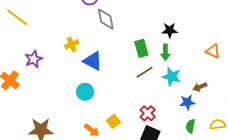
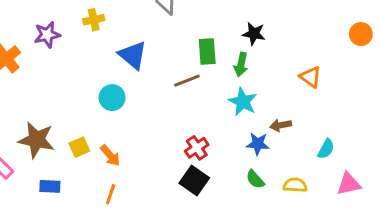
yellow cross: (72, 44) -> (94, 20), moved
brown line: (144, 72) -> (187, 81), moved
yellow square: (113, 121) -> (79, 147), moved
green semicircle: (190, 126) -> (255, 179), turned -64

